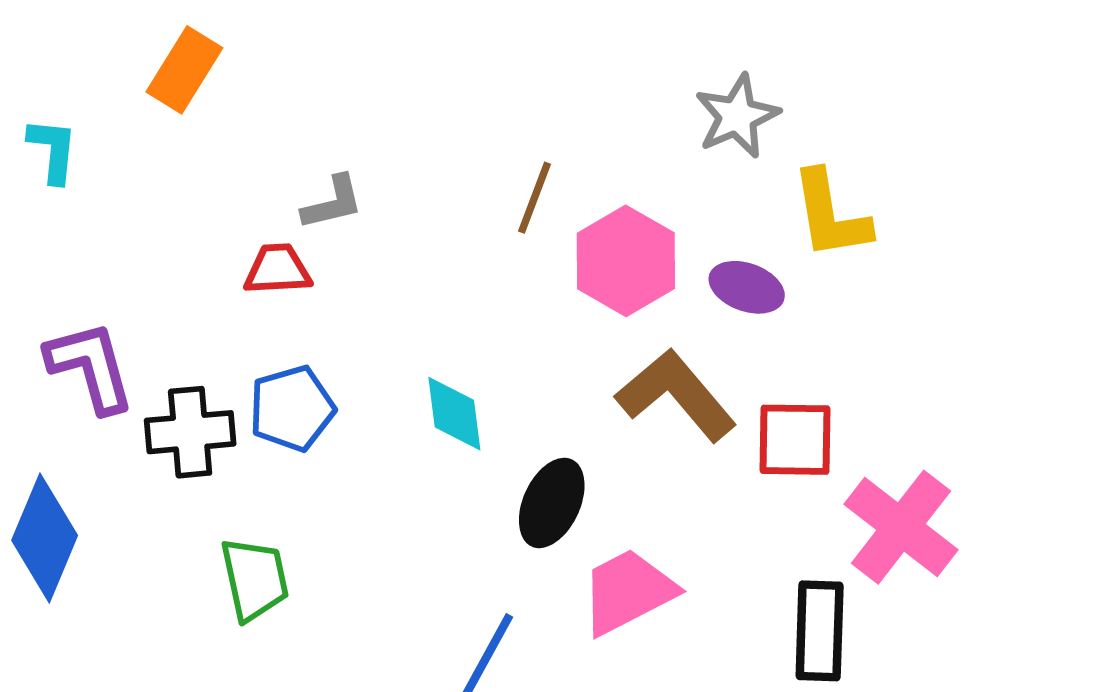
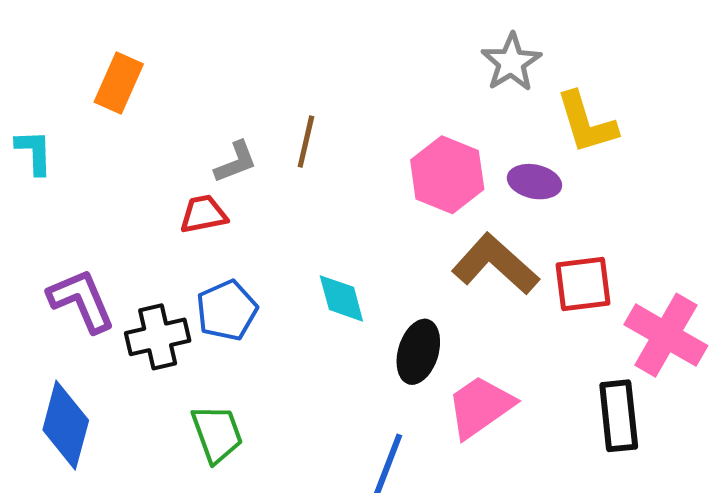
brown line: (534, 198) -> (306, 142), moved

